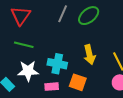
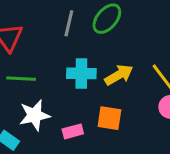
yellow arrow: (90, 55) -> (119, 75), turned -96
cyan cross: (57, 64) -> (81, 73), moved

